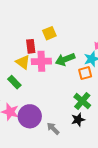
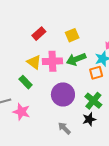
yellow square: (49, 33) -> (72, 35), moved
red rectangle: (31, 46) -> (39, 34), moved, turned 56
purple circle: (30, 116) -> (63, 94), moved

